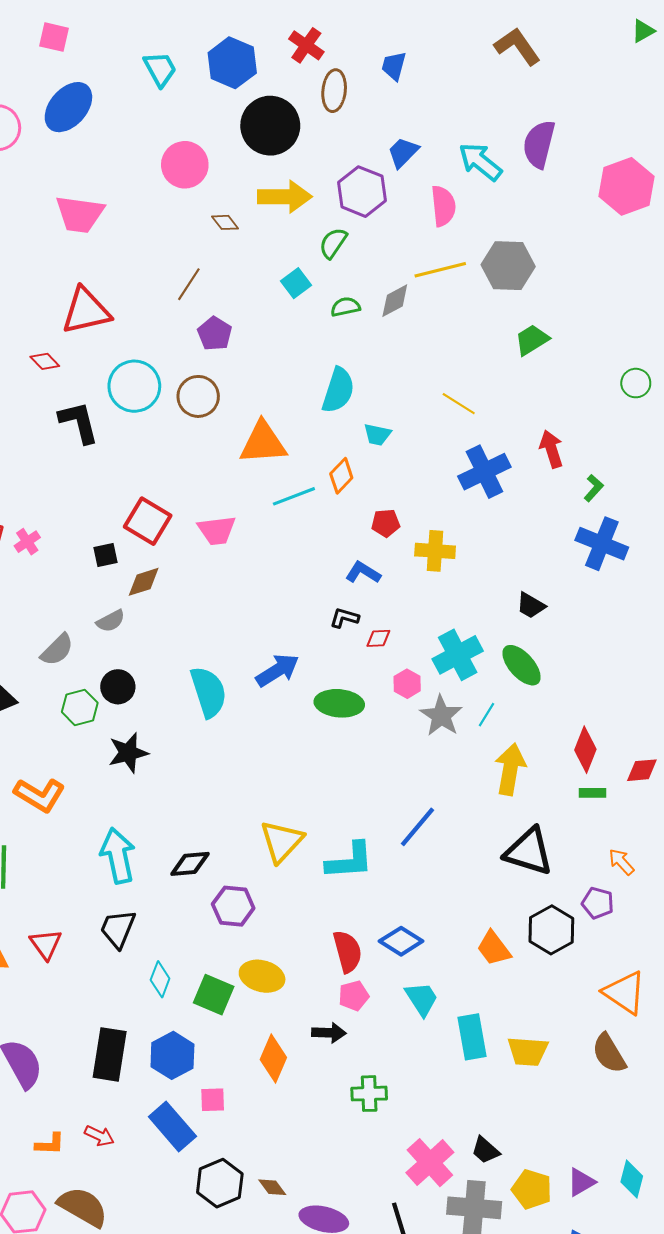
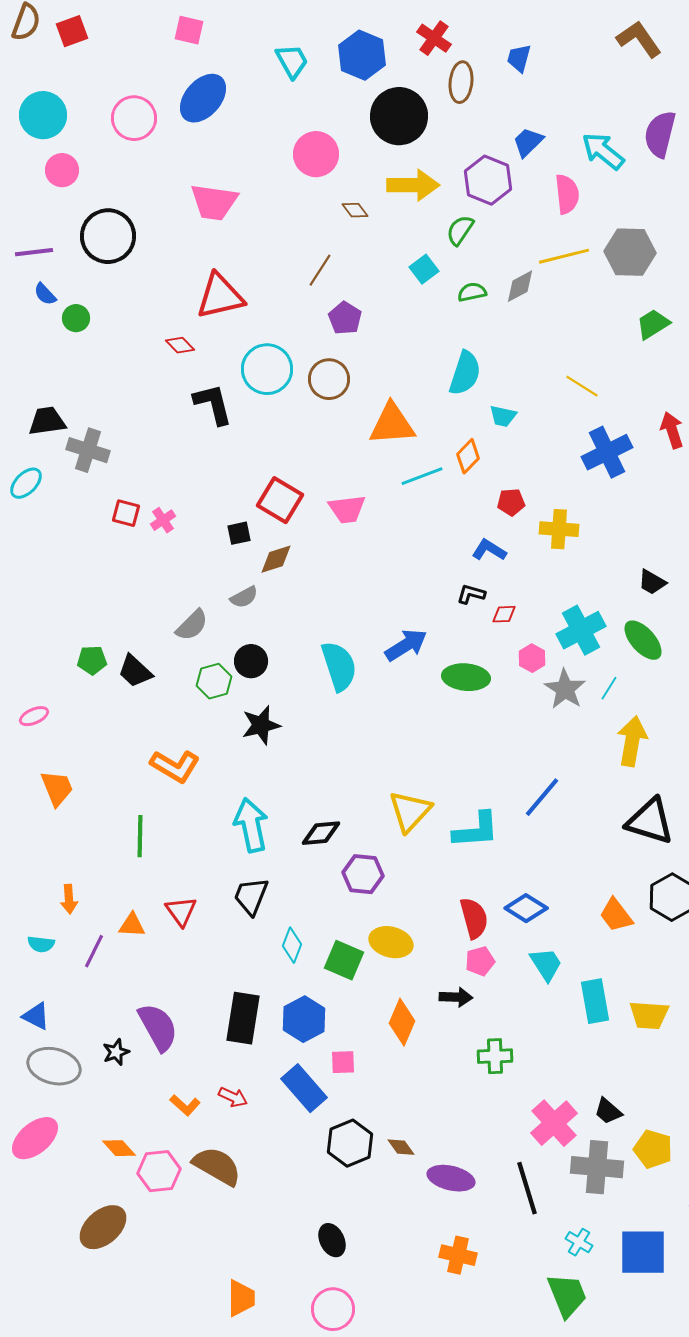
orange L-shape: (50, 1144) -> (185, 1105), turned 40

